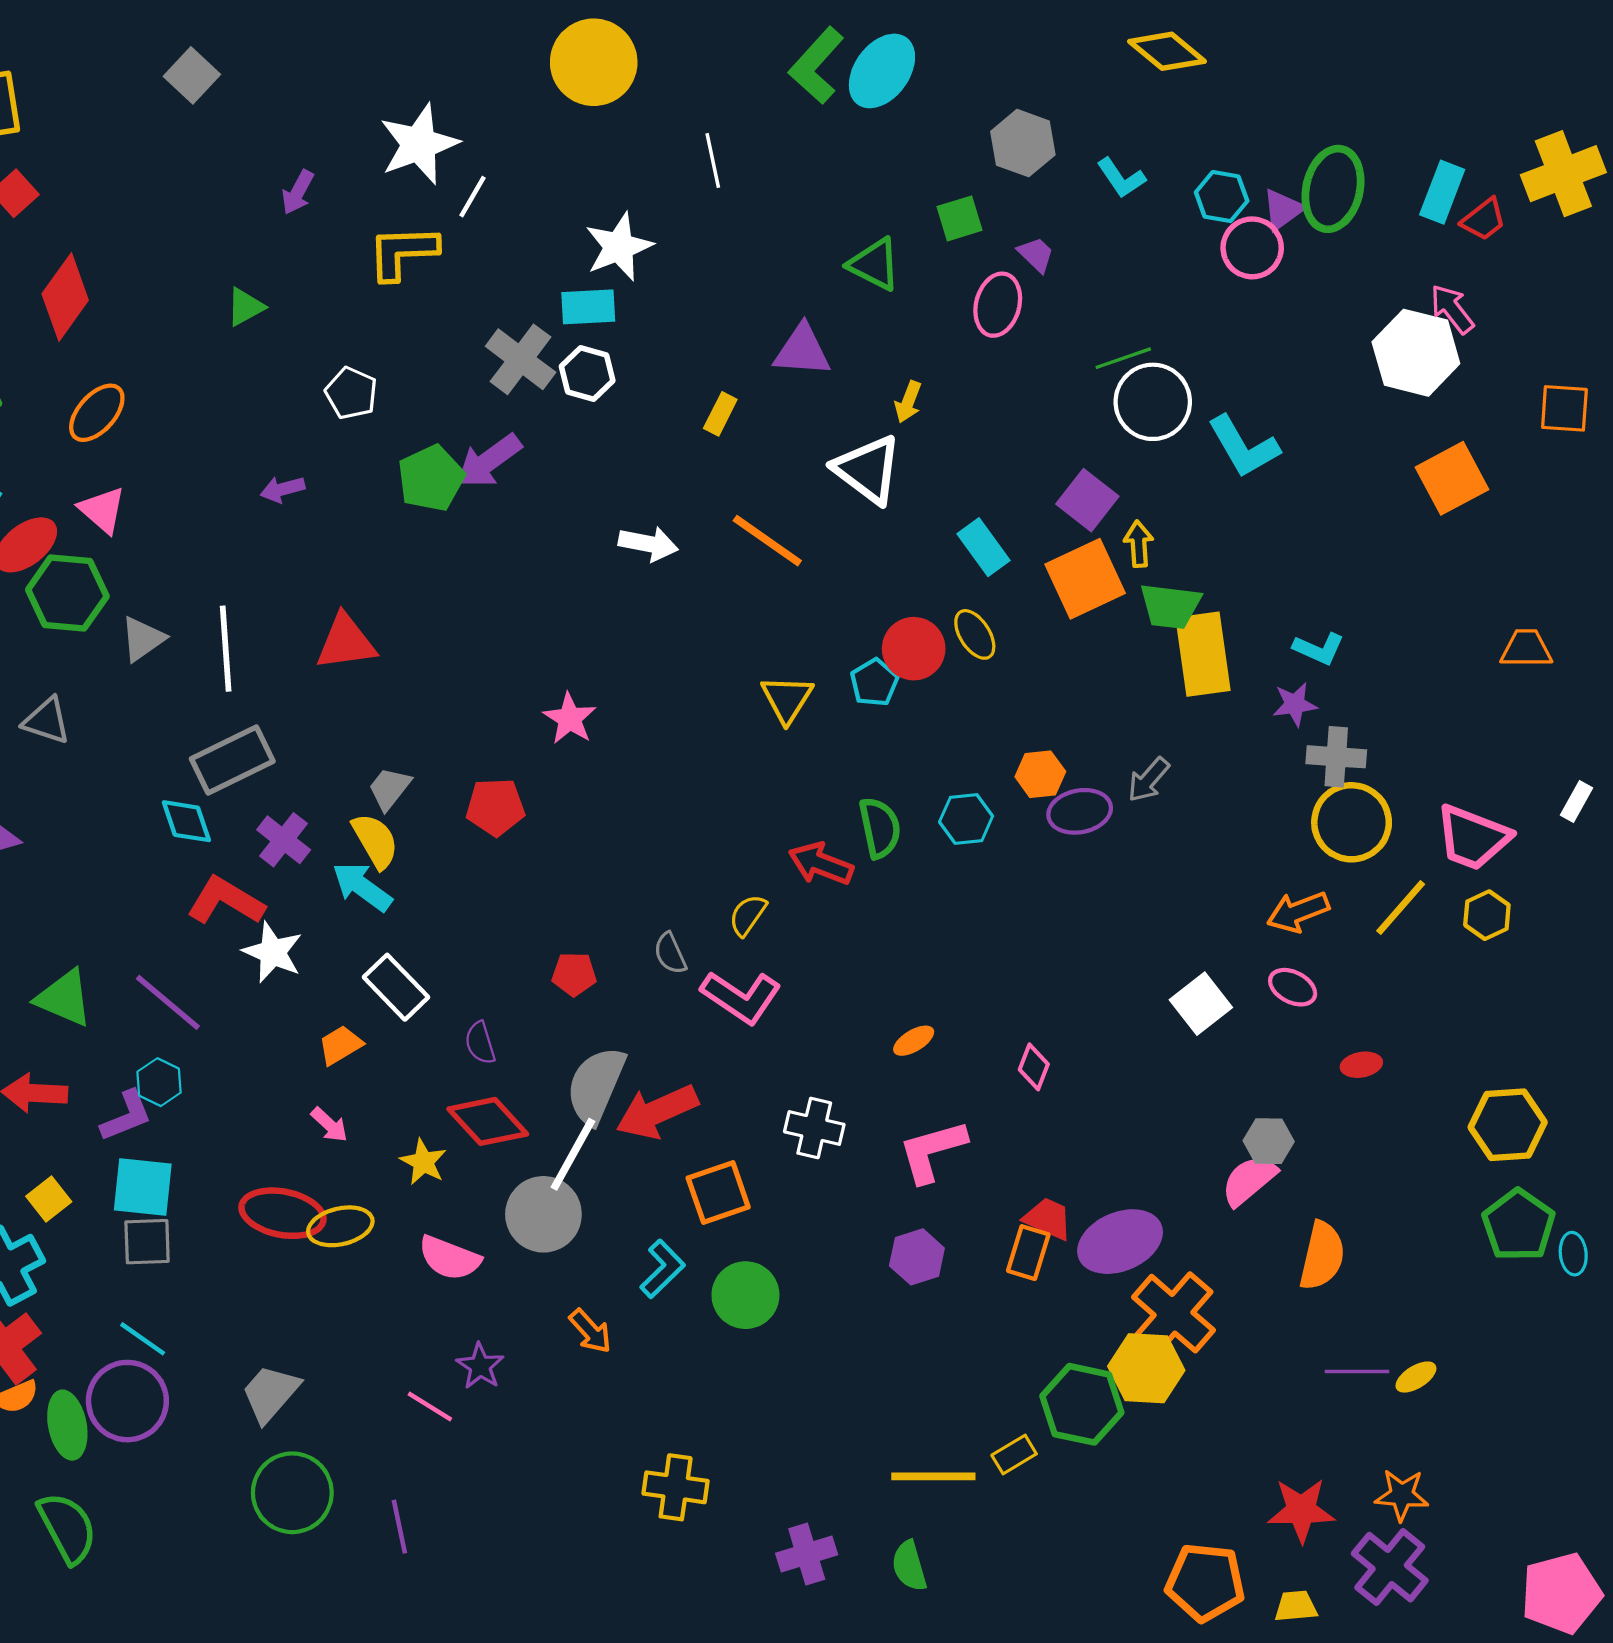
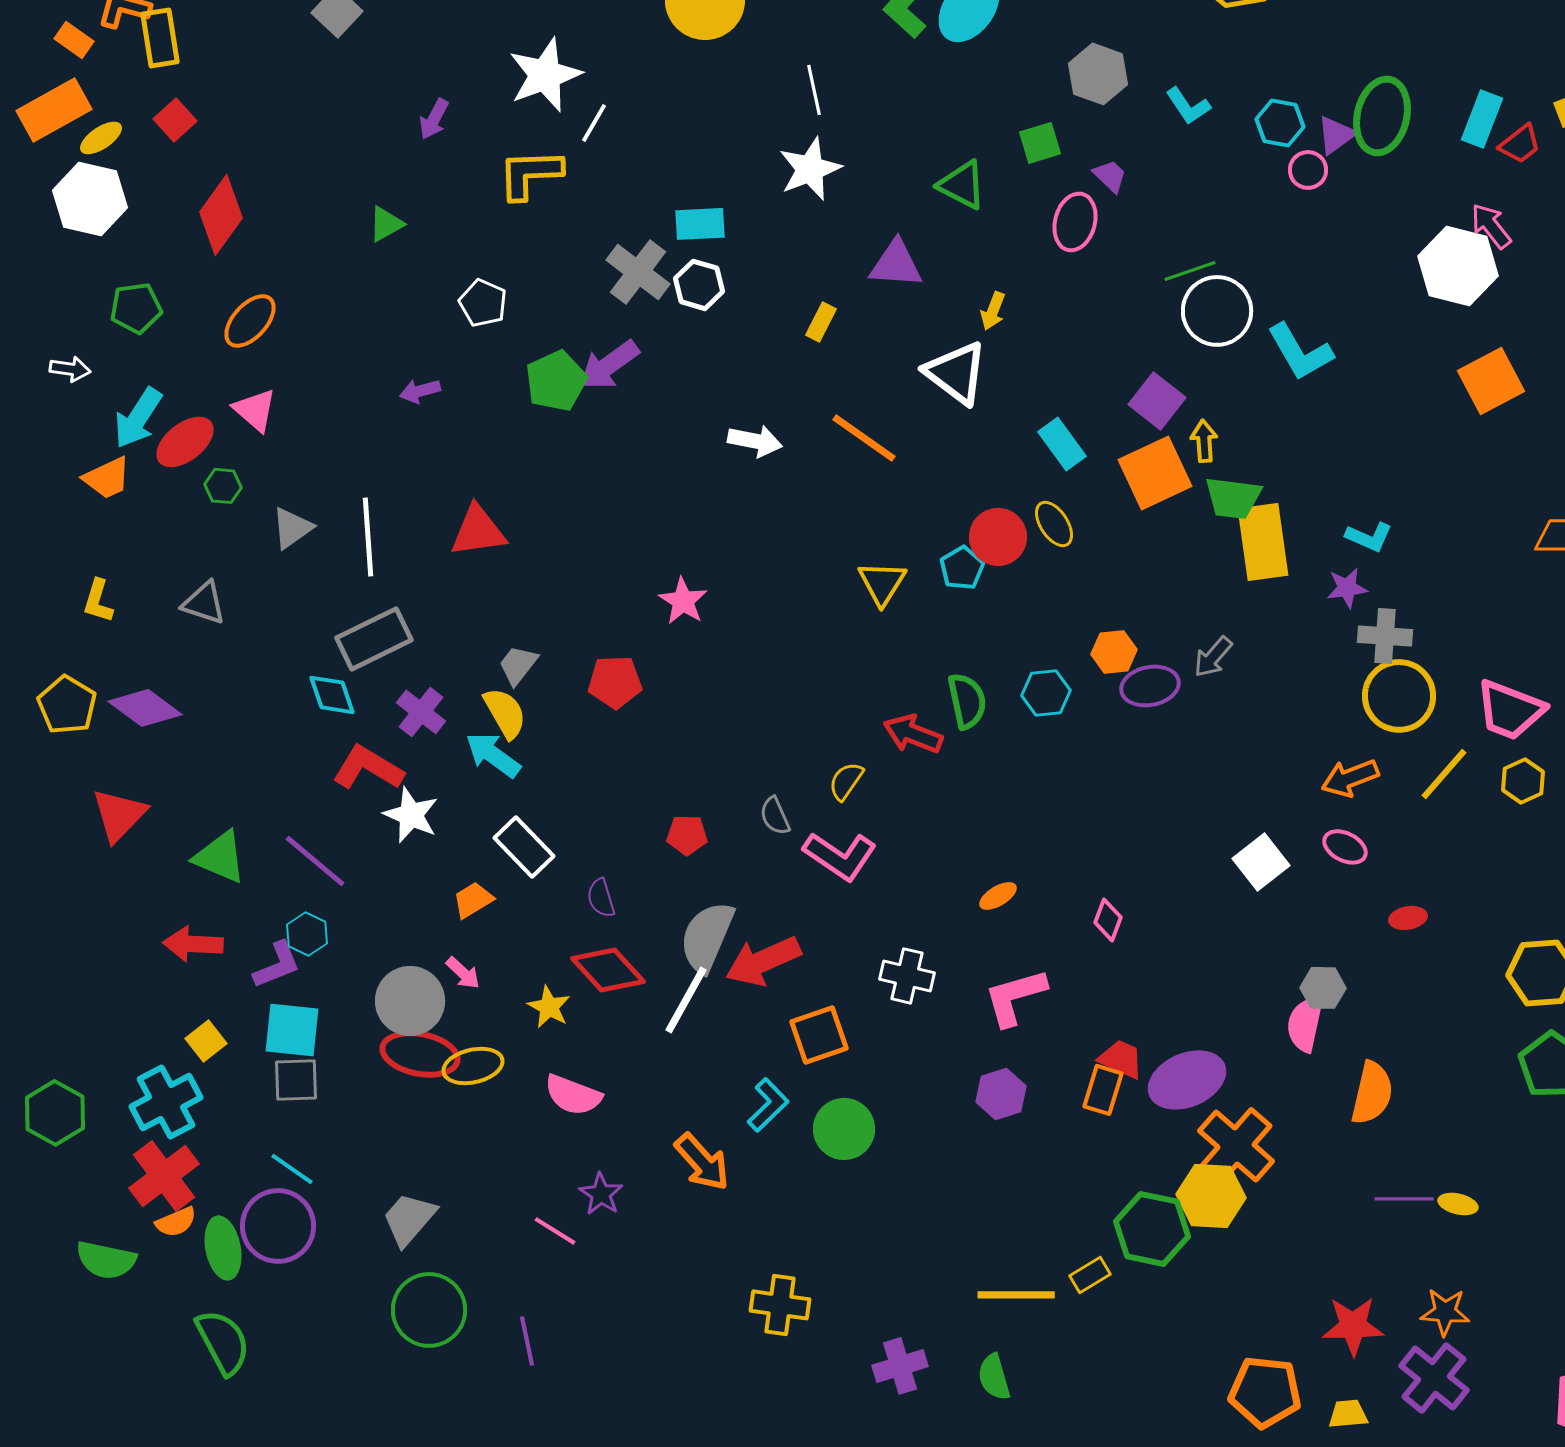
white star: (619, 247) -> (810, 169), moved
pink circle: (1252, 248) -> (1308, 170), size x0.7
green hexagon: (67, 593) -> (223, 486), size x0.5
pink semicircle: (1249, 1180) -> (1305, 1024), turned -38
gray circle: (543, 1214) -> (410, 1001), moved
orange arrow: (590, 1331) -> (702, 1162), size x1.4
yellow ellipse: (1416, 1377) -> (1458, 1204), turned 45

